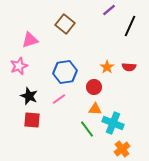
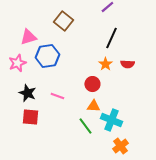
black line: (130, 26) -> (111, 38), moved
blue hexagon: (65, 72) -> (47, 56), moved
pink line: (59, 99) -> (57, 96), turned 56

